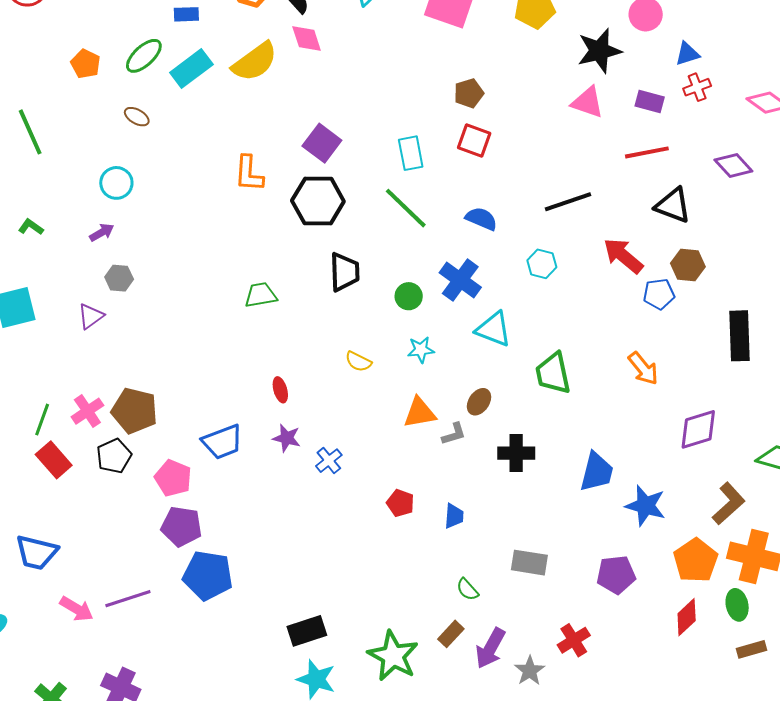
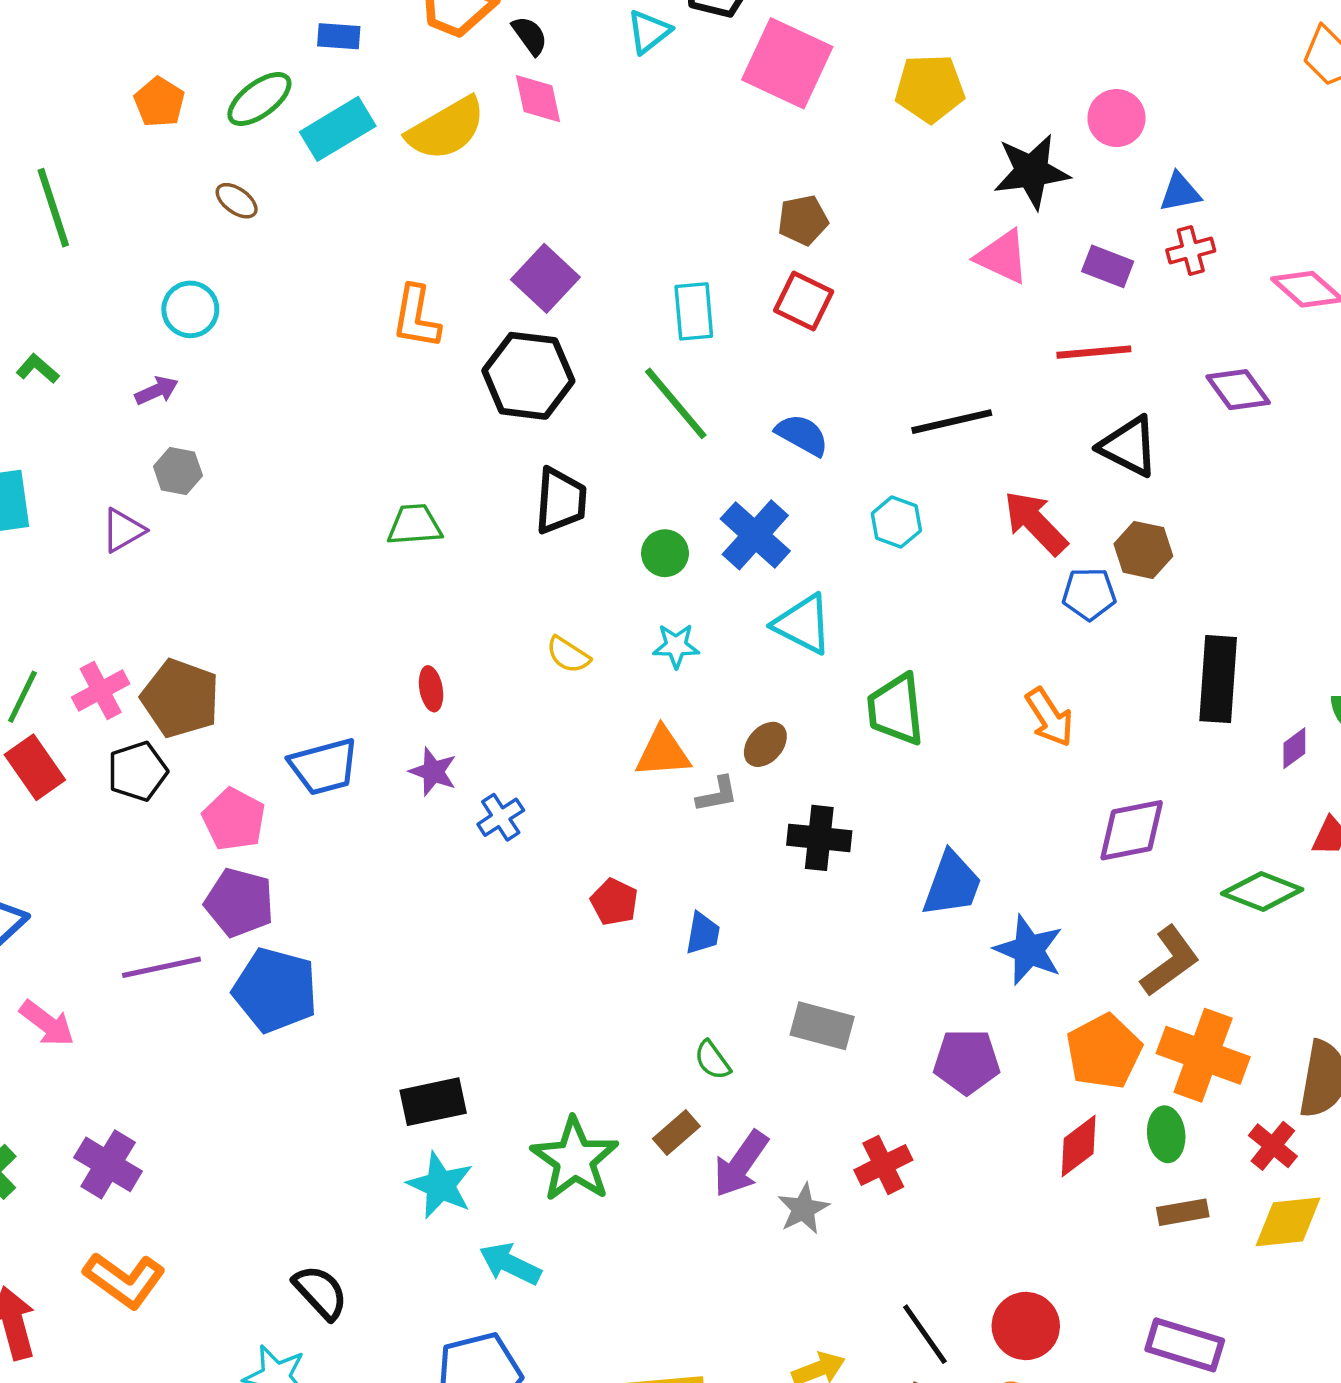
purple line: (128, 599) -> (162, 967), moved

